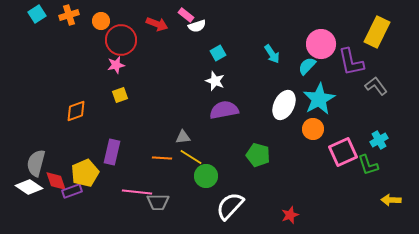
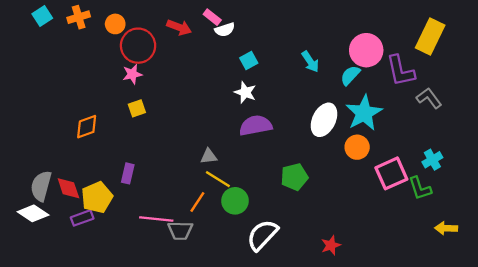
purple rectangle: (112, 152) -> (128, 173), size x0.7
green pentagon: (258, 155) -> (294, 177), turned -30
orange line: (162, 158) -> (197, 202), moved, turned -60
red diamond: (56, 181) -> (68, 188), moved

